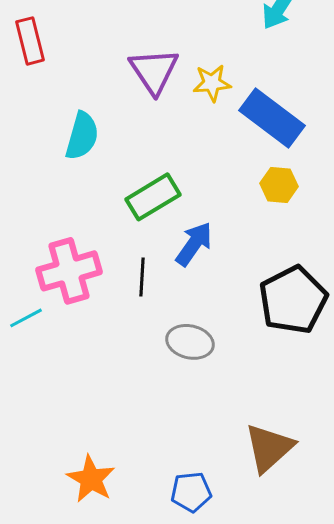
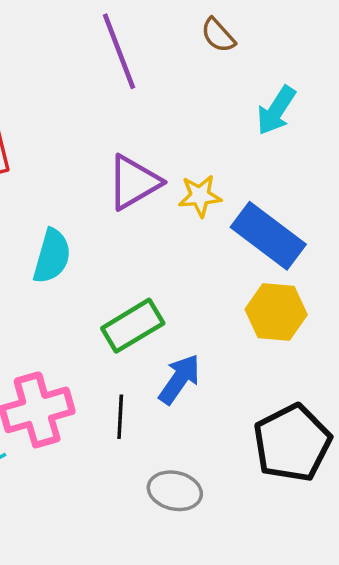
purple triangle: (154, 71) -> (134, 182), turned 34
yellow hexagon: (279, 185) -> (276, 312), size x1.4

